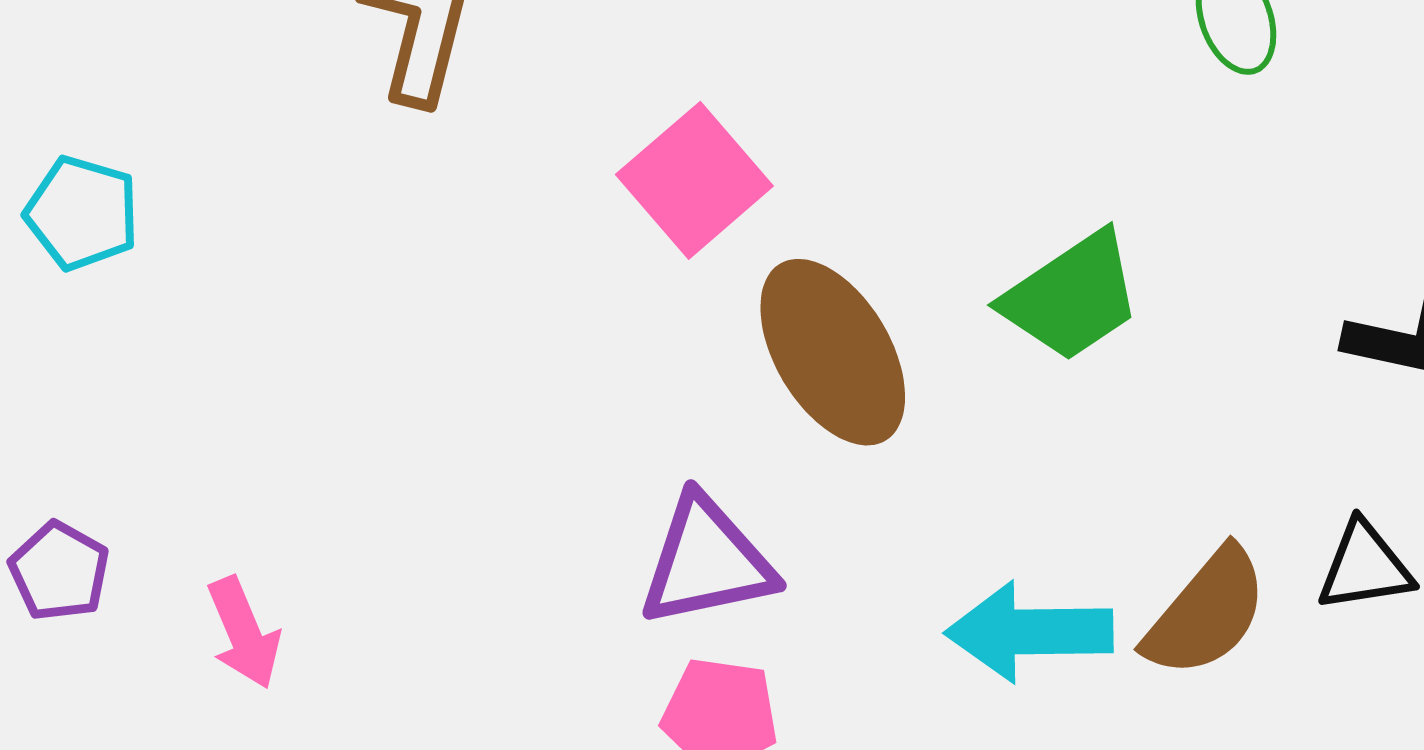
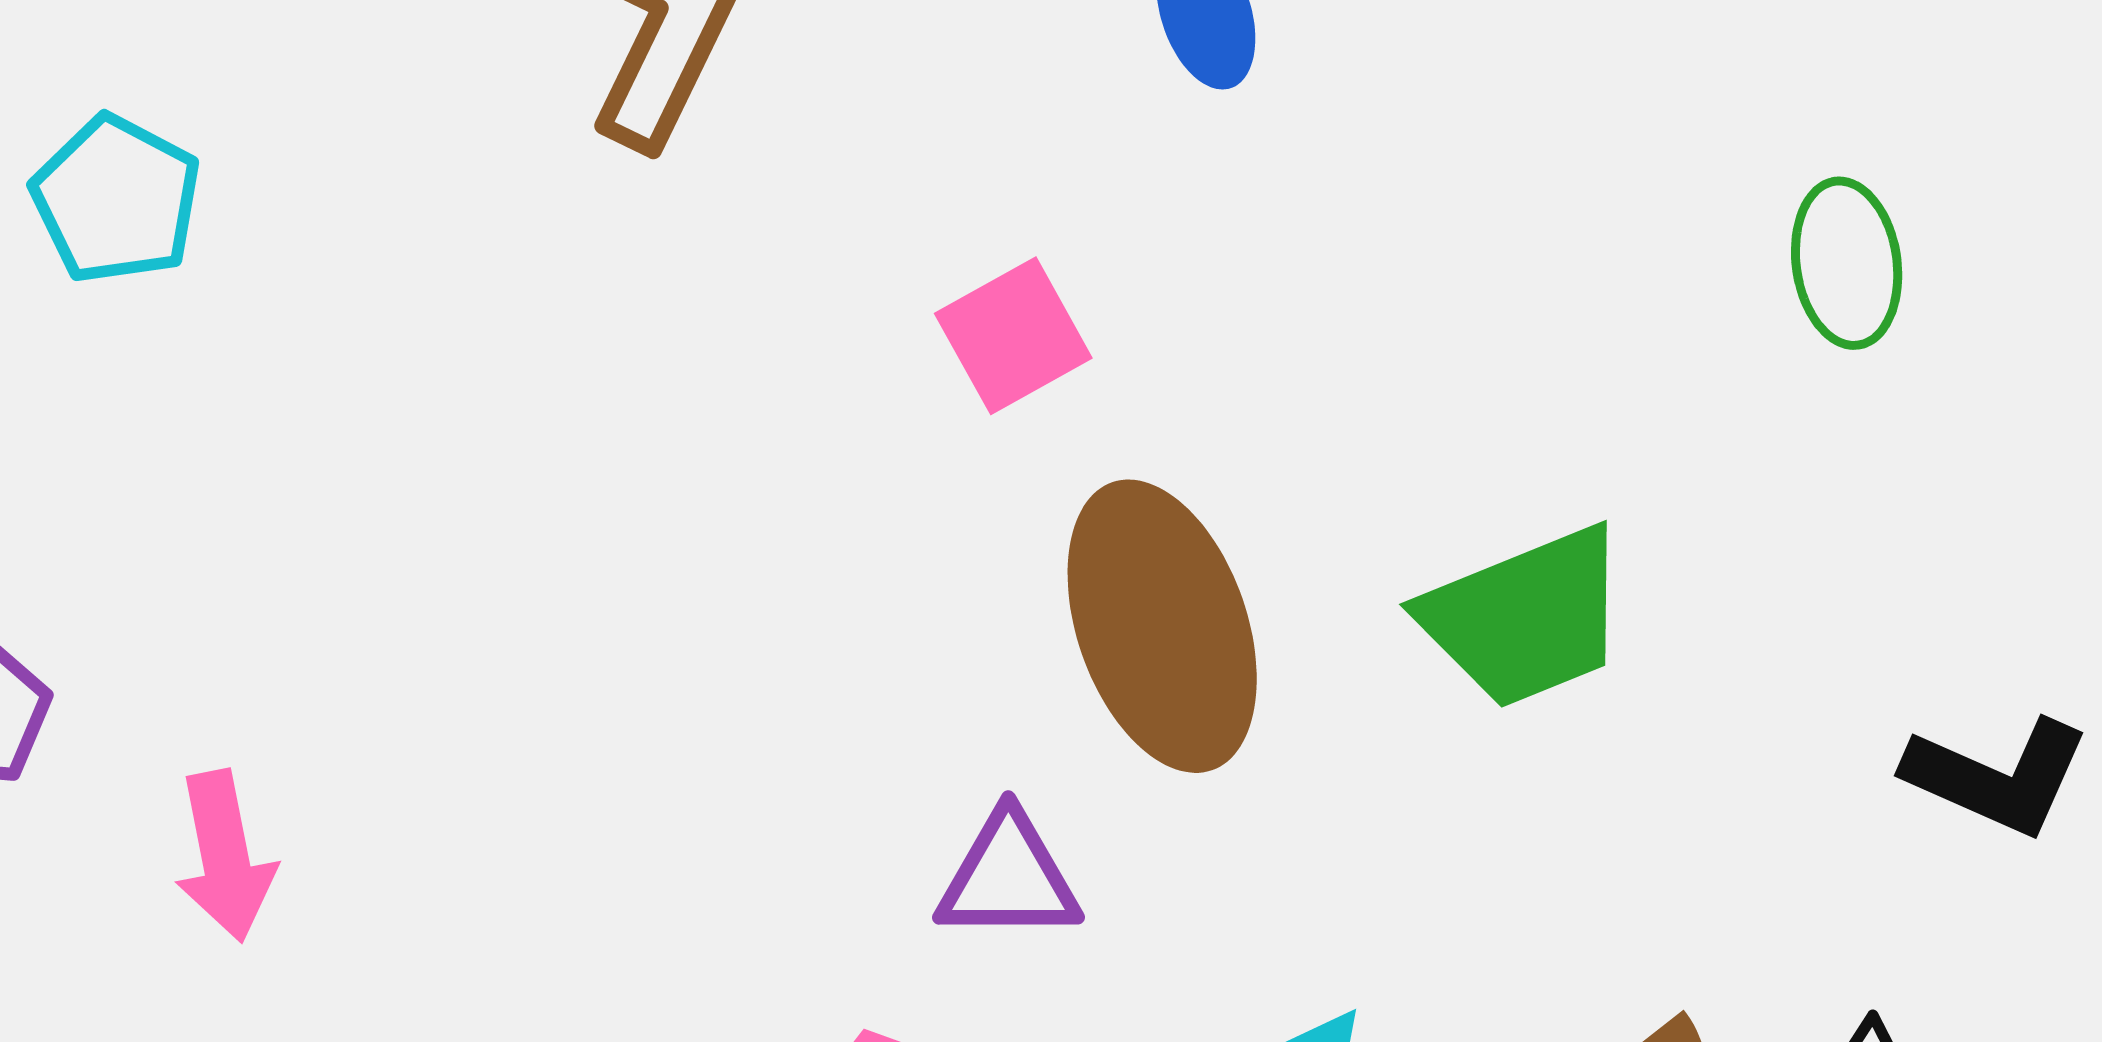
pink square: (694, 180) -> (1013, 336), size x0.7
purple triangle: (707, 562) -> (1008, 877), moved, size x0.7

